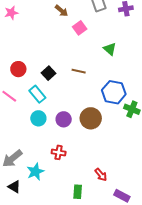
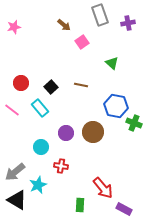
cyan circle: (38, 118) -> (41, 147), moved
red arrow: (101, 175) -> (103, 188), size x1.6
black triangle: (14, 187) -> (17, 200), size x1.5

